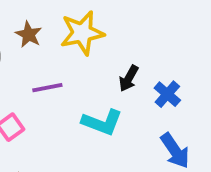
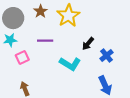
yellow star: (82, 33) -> (68, 16), turned -30

